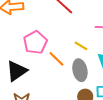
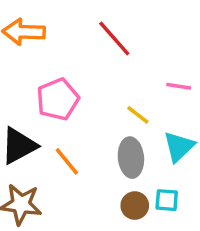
orange line: (56, 59) -> (67, 161), moved

